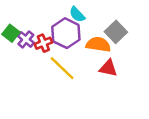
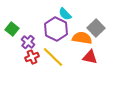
purple cross: (26, 39) -> (28, 42), moved
red cross: (43, 43) -> (32, 57), moved

